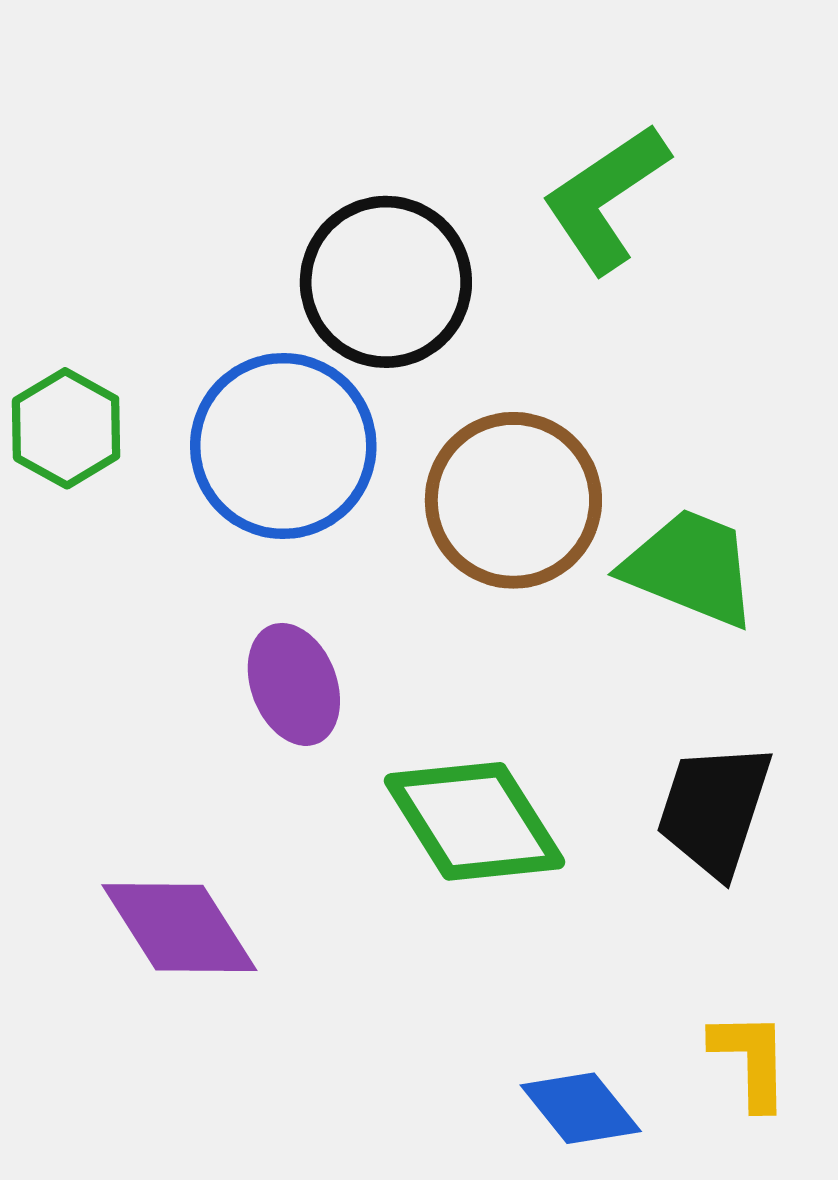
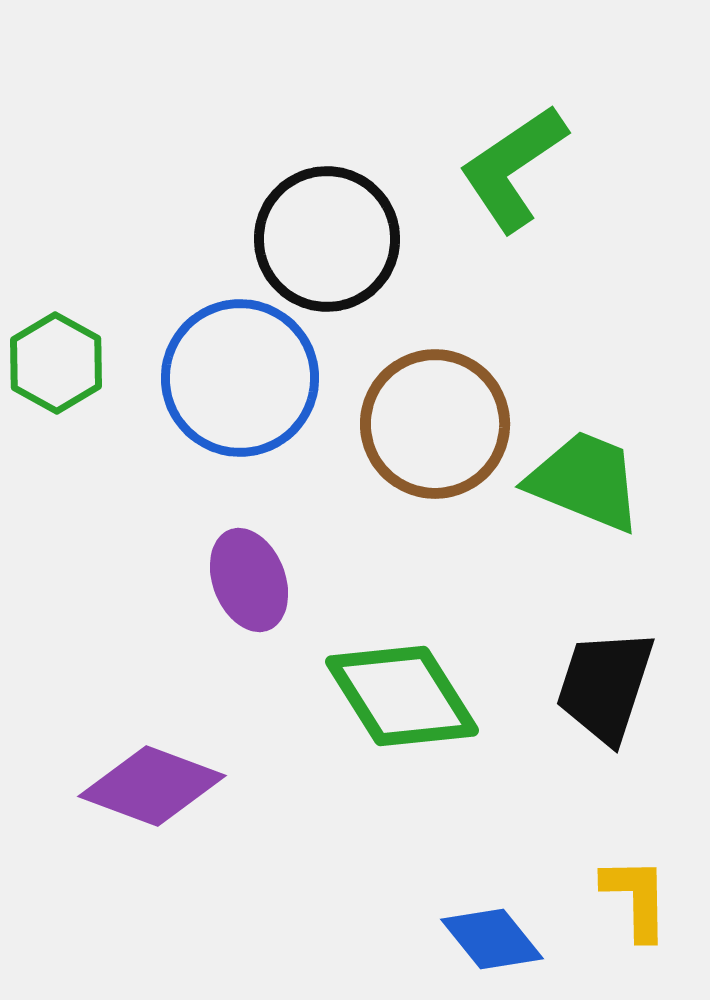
purple diamond: (179, 928) -> (152, 786), turned -37

